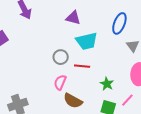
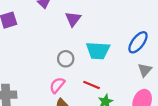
purple triangle: (73, 18) -> (73, 19), moved, turned 35
red line: (82, 66) -> (92, 85), moved

